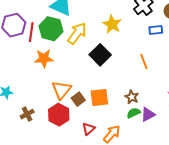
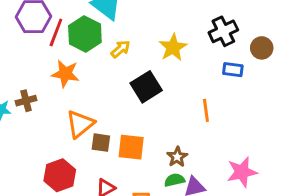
yellow arrow: (77, 33) -> (120, 49), size x0.6
brown square: (78, 99) -> (101, 143), turned 32
brown cross: (27, 114) -> (26, 101), moved
red hexagon: (59, 115) -> (60, 175), moved

